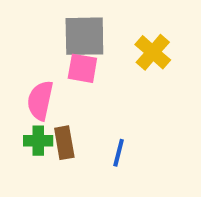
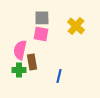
gray square: (84, 36) -> (42, 18), size x0.7
brown rectangle: (64, 143) -> (32, 62), moved

